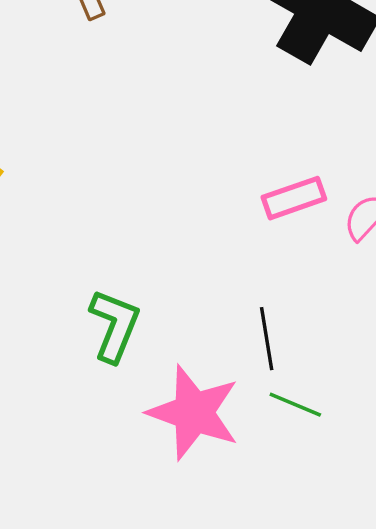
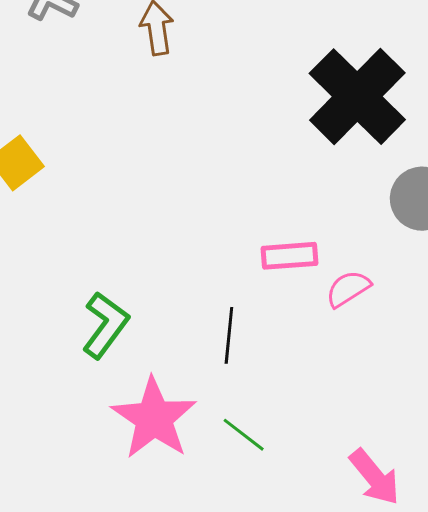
black line: (267, 339) -> (229, 335), moved

